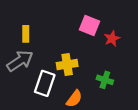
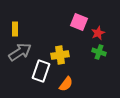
yellow rectangle: (26, 34) -> (15, 29), moved
green cross: (105, 80) -> (99, 52), moved

